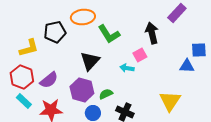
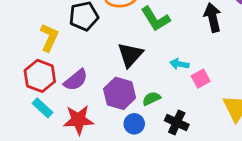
yellow L-shape: (29, 48) -> (49, 37), turned -50
pink square: (140, 55) -> (201, 79), moved

